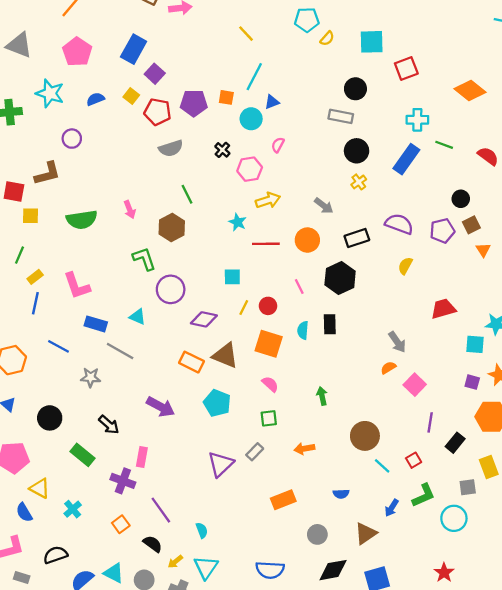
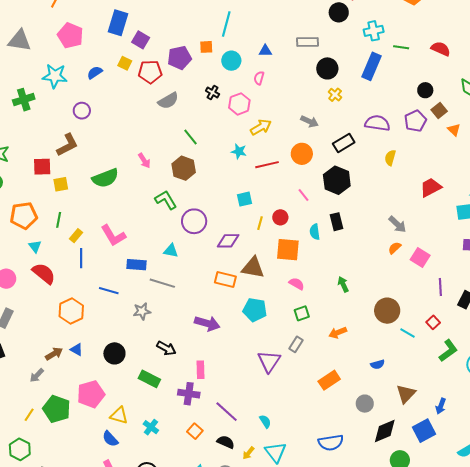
black circle: (355, 89) -> (339, 12), moved
blue triangle: (272, 102) -> (265, 51), moved, turned 32
blue arrow: (392, 508) -> (441, 406), moved

